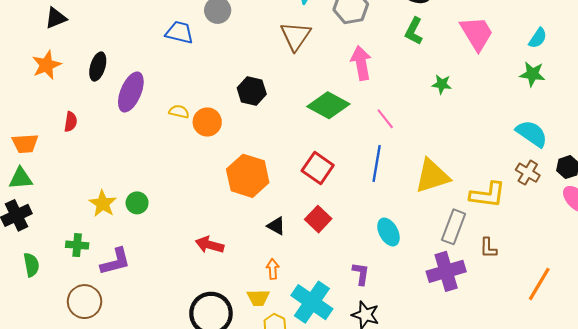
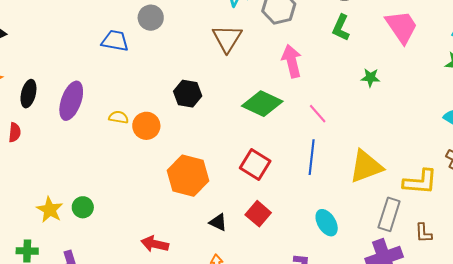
black ellipse: (98, 67) -> (28, 94), moved

